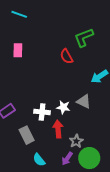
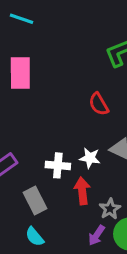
pink rectangle: (18, 50) -> (20, 73), size x1.5
red semicircle: (67, 56) -> (99, 104), moved
cyan semicircle: (39, 160) -> (35, 237), moved

